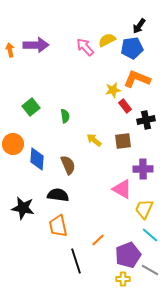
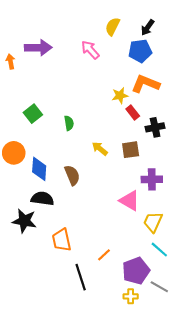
yellow semicircle: (107, 40) -> (113, 26), moved, turned -36
orange arrow: (10, 50) -> (11, 62), moved
black semicircle: (58, 195) -> (42, 199), moved

